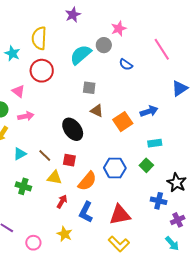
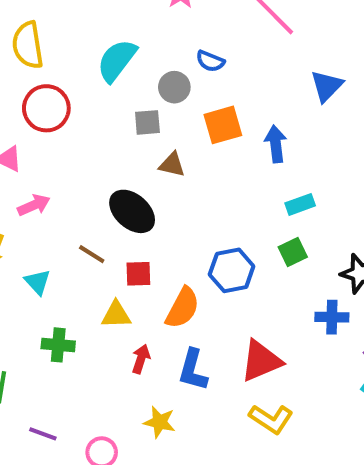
gray circle: (104, 45) -> (174, 87), moved
blue arrow: (149, 111) -> (276, 144), turned -66
orange square: (123, 122) -> (223, 125), moved, turned 30
cyan triangle: (20, 154) -> (38, 282), turned -32
brown line: (45, 155) -> (92, 254), moved
green square: (146, 165) -> (293, 252), turned 32

